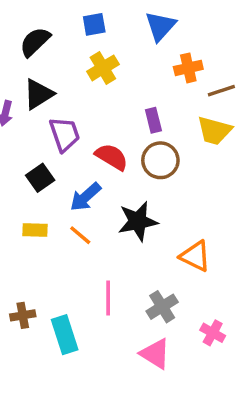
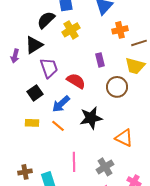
black semicircle: (35, 42) -> (46, 20), moved
brown circle: (160, 160) -> (117, 87), moved

